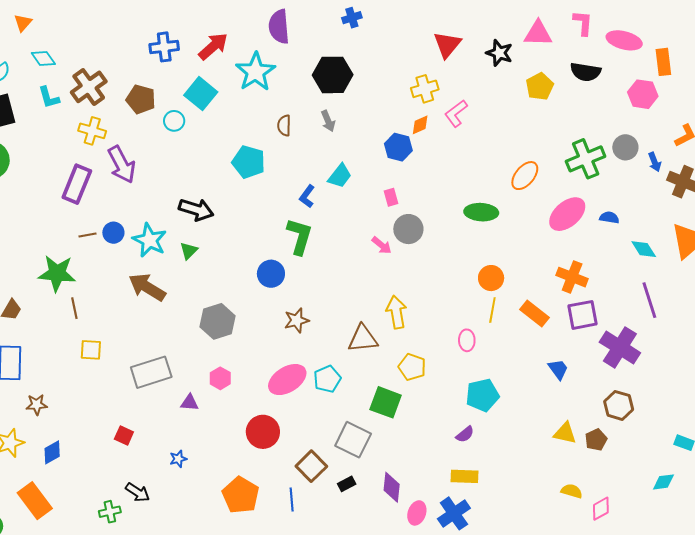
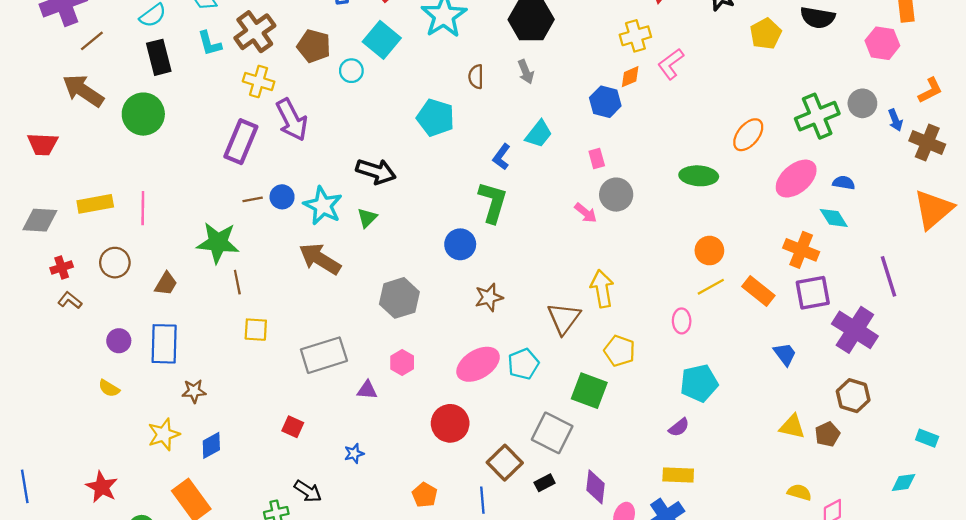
cyan diamond: (644, 249) -> (834, 218), moved
yellow line: (492, 310) -> (711, 287), turned 50
brown triangle: (363, 339) -> (564, 318), turned -48
orange pentagon: (241, 495) -> (425, 495), size x0.6

